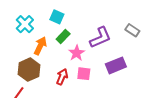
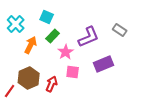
brown hexagon: (29, 70) -> (29, 78), moved
red arrow: (62, 77) -> (52, 84), moved

